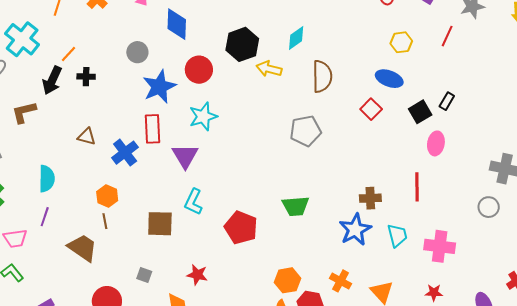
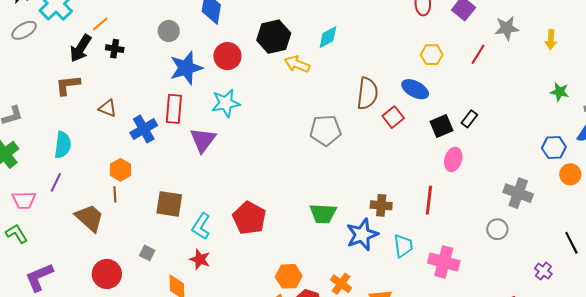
brown semicircle: (322, 76) -> (367, 93), moved
brown L-shape: (24, 112) -> (68, 85), moved
cyan L-shape: (193, 202) -> (201, 226), moved
green trapezoid: (296, 206) -> (323, 214), moved

